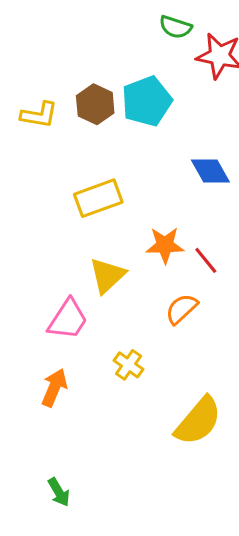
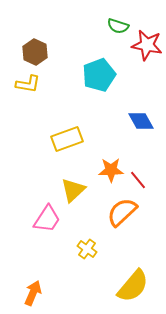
brown hexagon: (95, 104) -> (35, 52), moved
orange semicircle: (182, 309) -> (122, 212), size x1.4
orange arrow: (54, 388) -> (33, 293), moved

